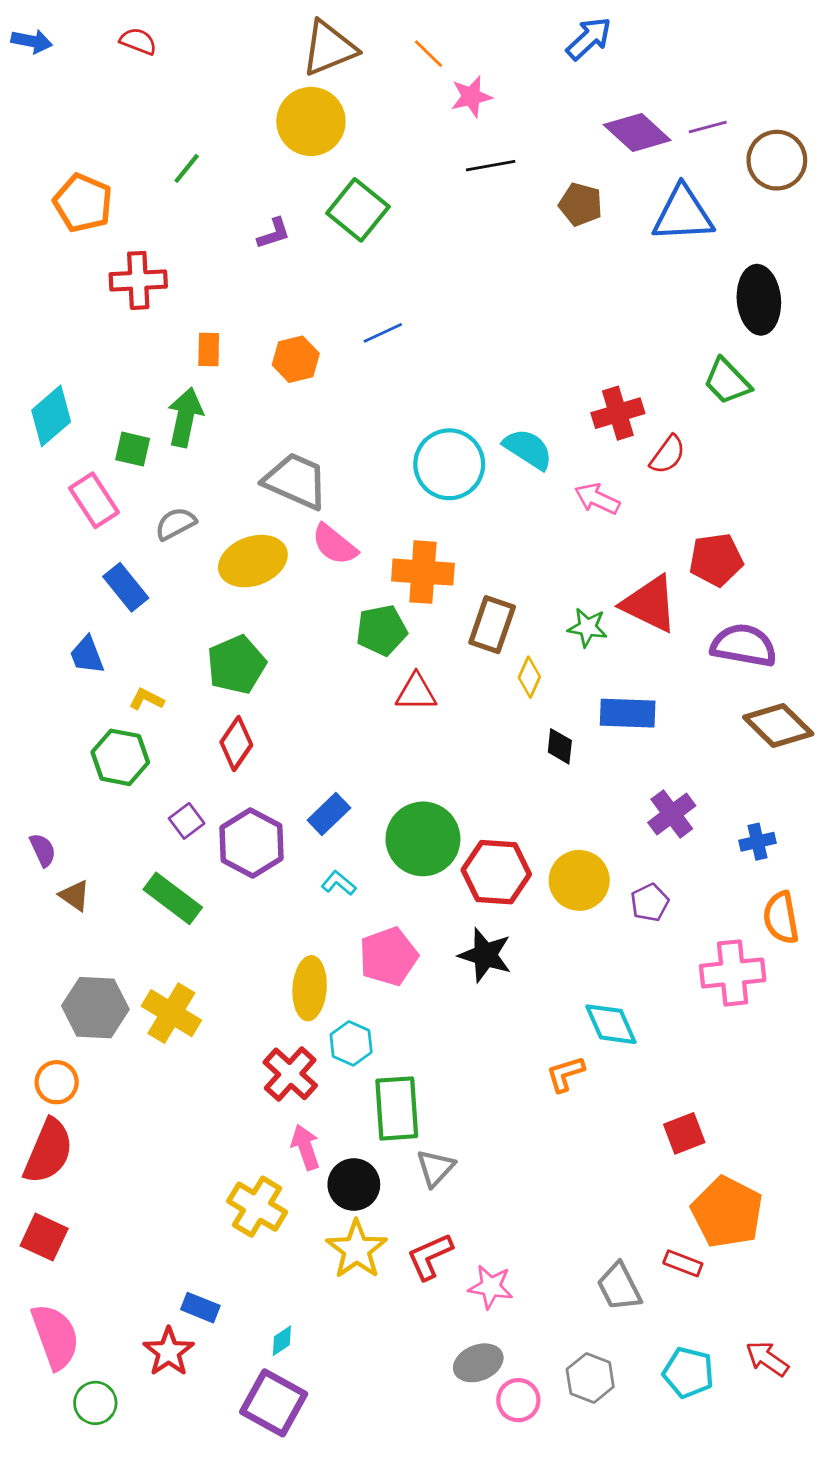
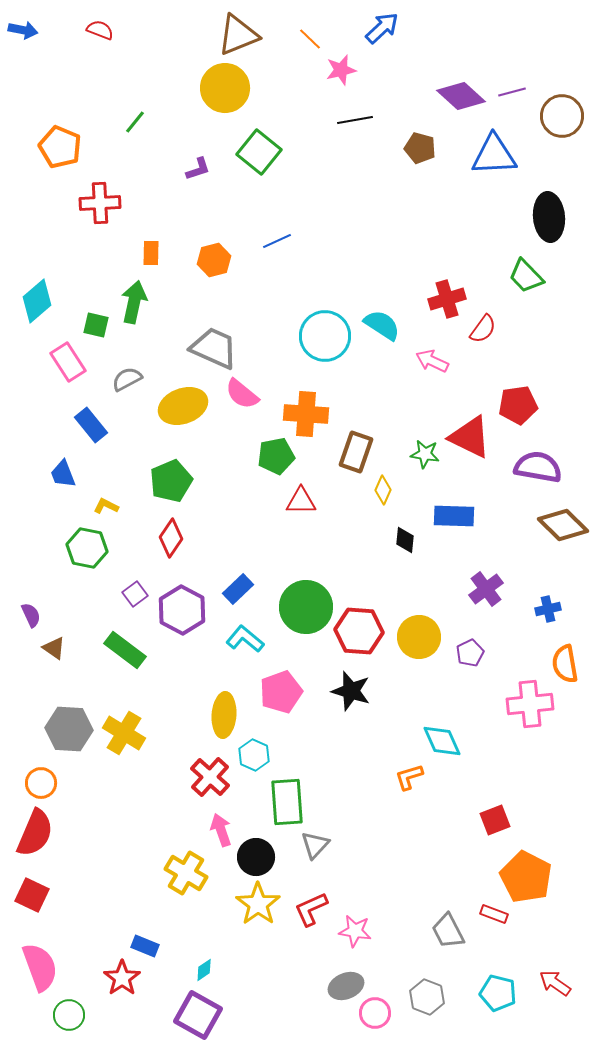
blue arrow: (589, 38) -> (382, 28), moved
cyan L-shape: (339, 883) -> (245, 639), size x1.5

